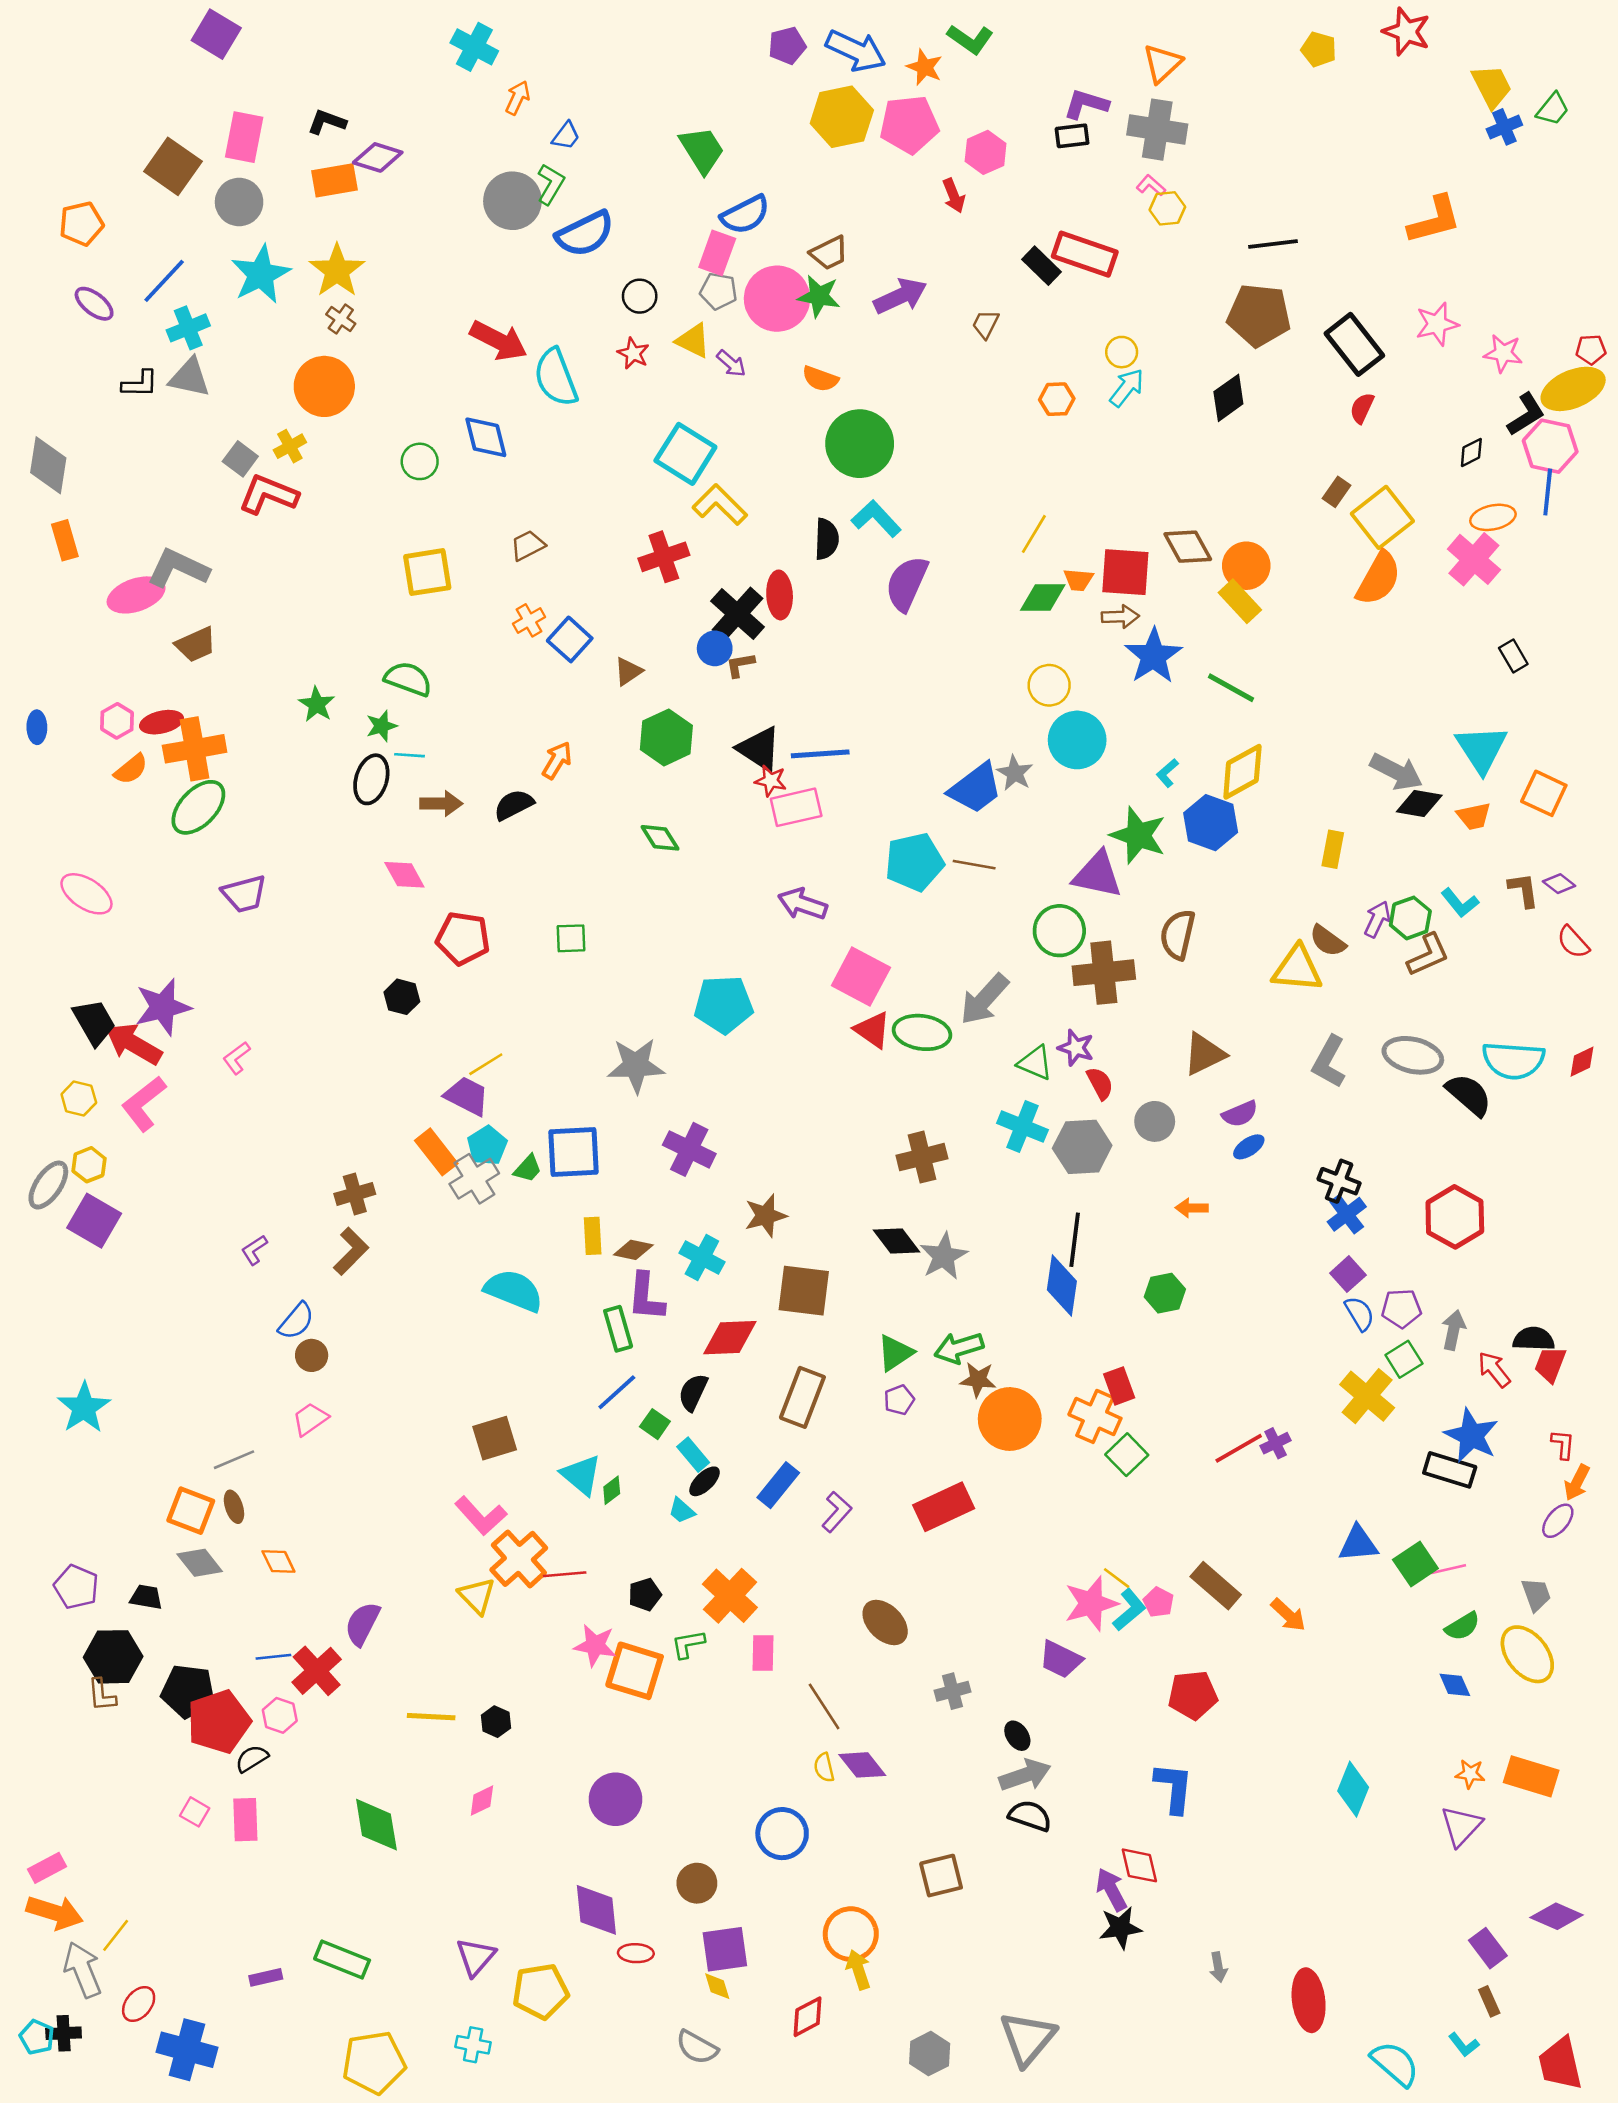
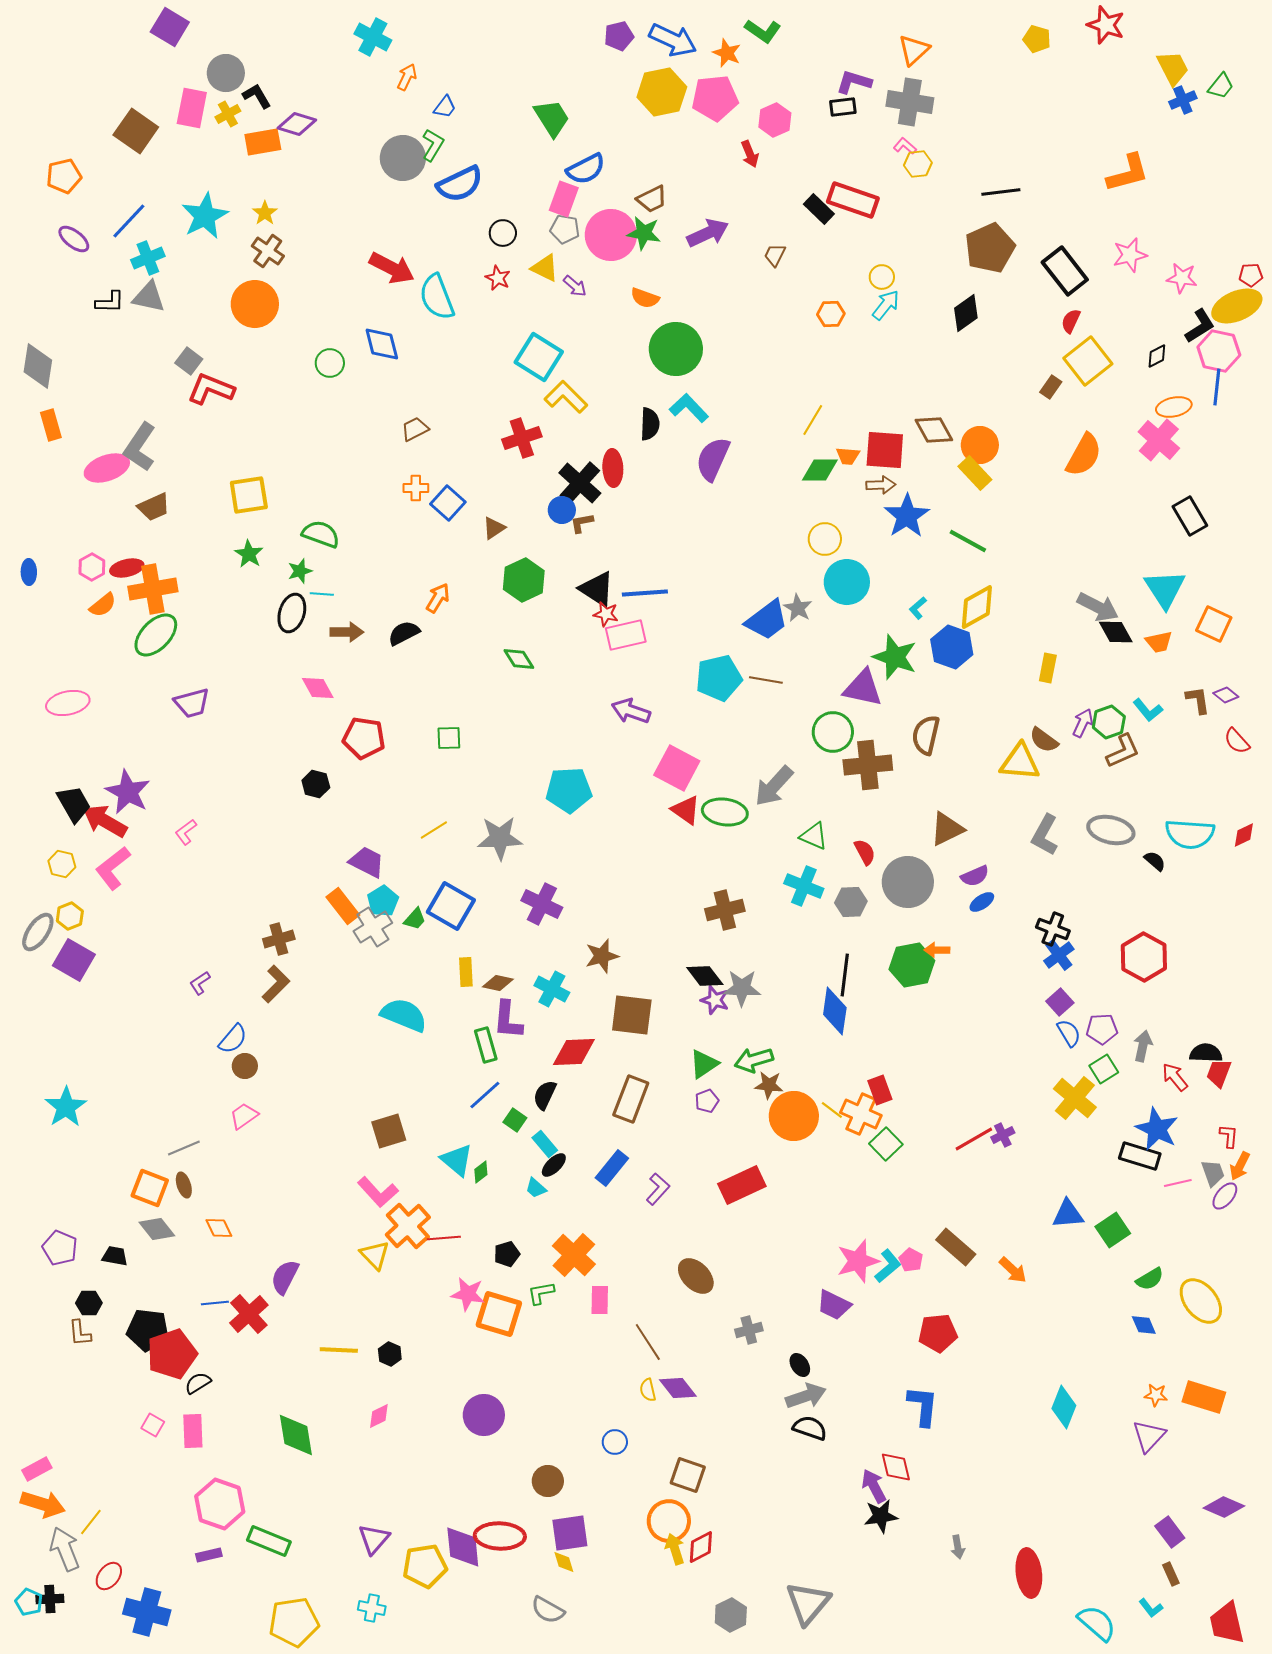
black L-shape: (327, 122) -> (257, 96), turned 40
gray circle: (239, 202) -> (226, 73), moved
yellow star: (337, 271) -> (265, 213), size x0.6
brown pentagon: (1259, 315) -> (990, 248), turned -30
brown cross: (341, 319) -> (268, 251), size x1.4
yellow cross: (290, 446) -> (228, 114), moved
yellow square: (1382, 517) -> (1088, 361), moved
gray L-shape: (178, 568) -> (140, 447), turned -81
yellow square: (427, 572) -> (249, 495), moved
orange cross: (529, 620) -> (416, 488), turned 30
black rectangle: (1513, 656) -> (1190, 516), size x1.5
black diamond: (1419, 804) -> (1116, 632), turned 51
pink ellipse: (86, 894) -> (68, 703), turned -45
purple star: (163, 1007) -> (128, 792), turned -30
purple star: (1076, 1048) -> (715, 1000), moved
yellow line: (486, 1064) -> (434, 830), moved
black semicircle: (1469, 1095) -> (1155, 861), size x0.6
gray circle: (1155, 1121) -> (908, 882), size x1.6
gray hexagon: (1082, 1147) -> (851, 902), size x0.7
blue square: (574, 1152) -> (451, 906), turned 33
gray star: (944, 1256) -> (742, 988), turned 30
green hexagon: (1165, 1293) -> (912, 965), moved, size x1.4
pink line: (1448, 1569) -> (1178, 1183), moved
yellow line: (1117, 1578) -> (832, 1110), moved
gray trapezoid: (1536, 1595) -> (1213, 1173), moved
black hexagon: (113, 1657) -> (89, 1303), size x0.6
pink hexagon: (280, 1715) -> (220, 1504), moved, size x1.8
blue circle: (782, 1834) -> (615, 1442), size x0.6
brown square: (941, 1876) -> (688, 1475), moved, turned 33
purple diamond: (596, 1910) -> (463, 1547), moved
red ellipse: (636, 1953) -> (500, 1536), size x1.8
red diamond: (808, 2017) -> (701, 1547), moved

